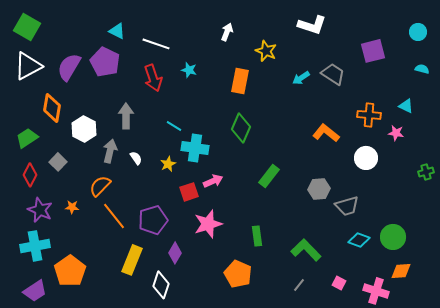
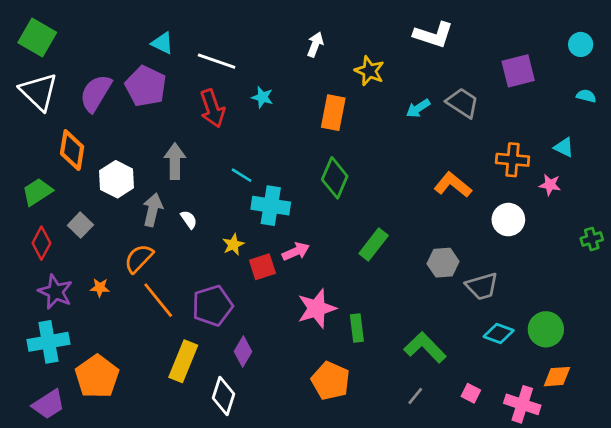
white triangle: (28, 66) -> (39, 92), turned -48
yellow star: (168, 164) -> (233, 245), moved
pink star: (208, 224) -> (317, 308), moved

